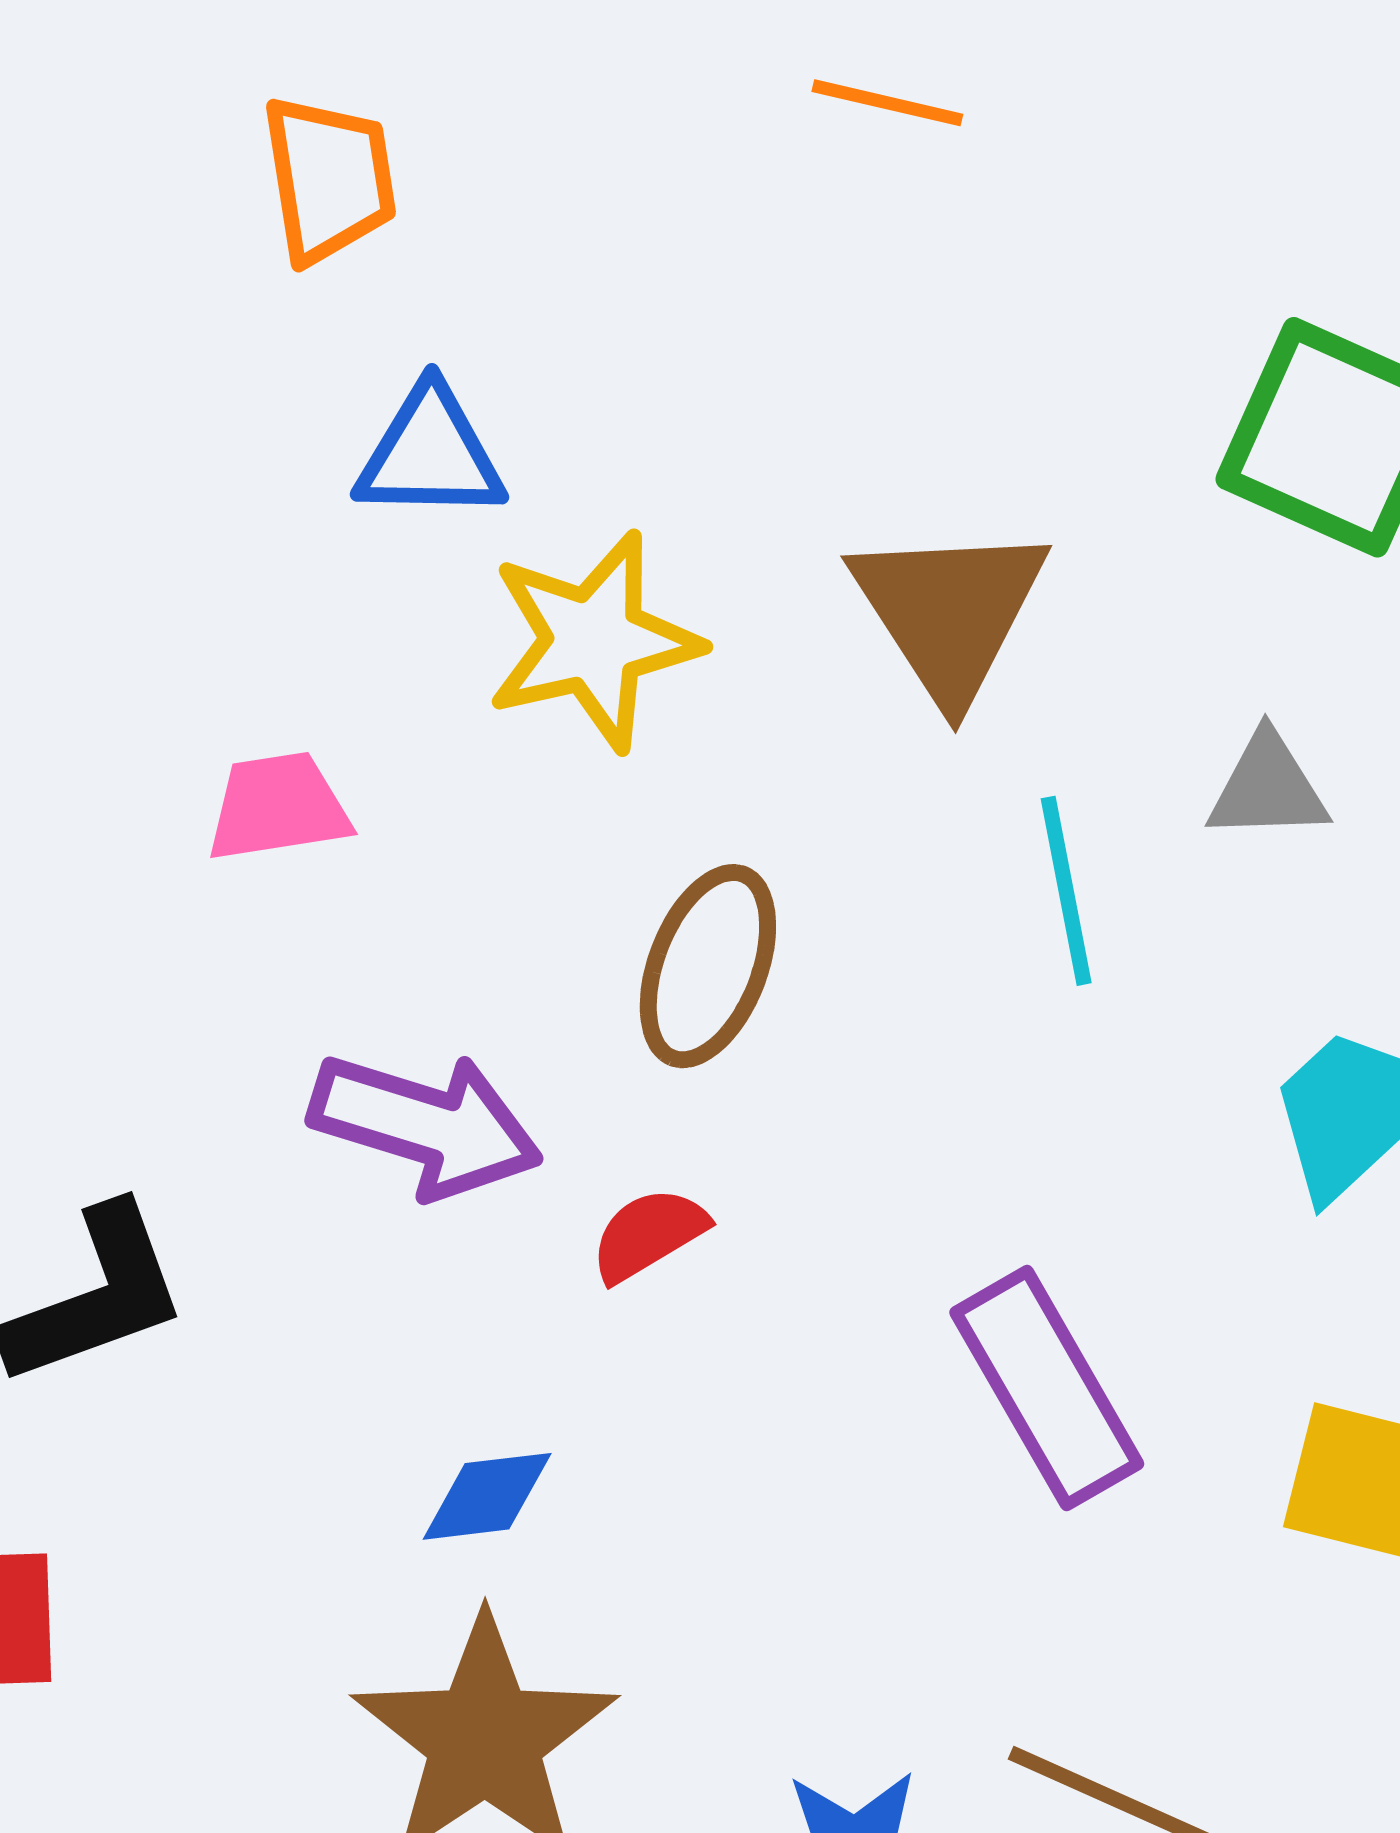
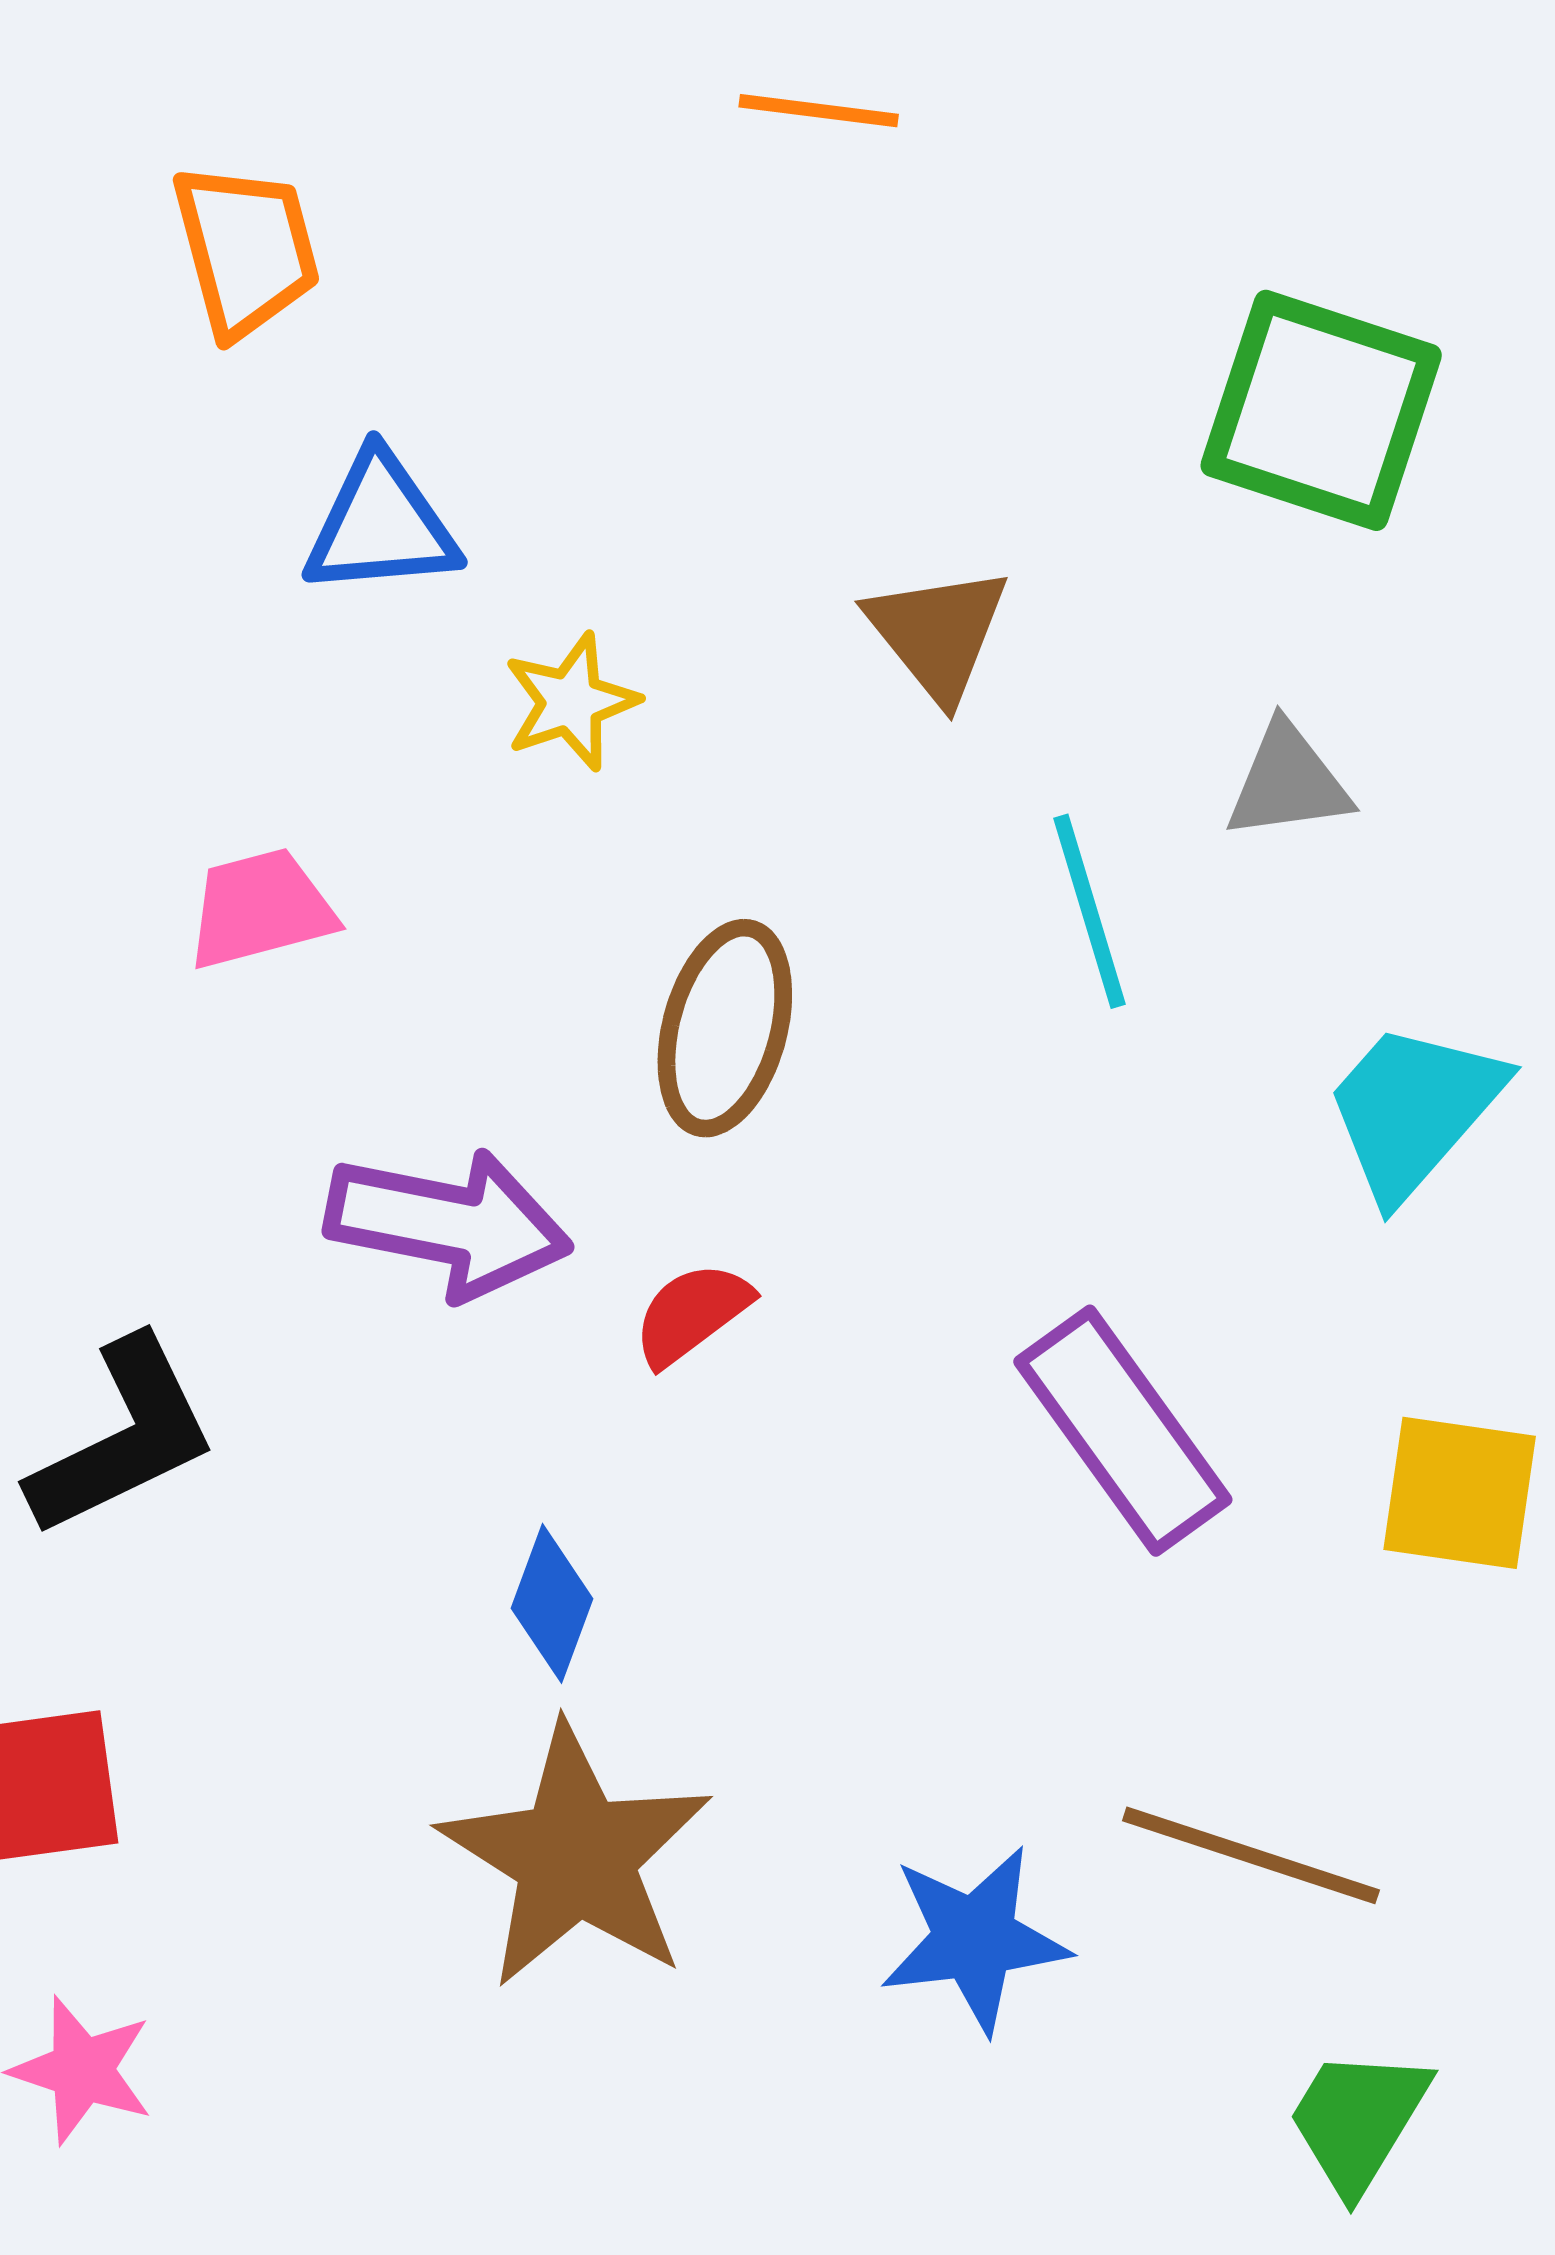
brown triangle: (949, 612) -> (938, 633), size x0.7
yellow star: (594, 641) -> (571, 702), size x0.6
blue diamond: (487, 1496) -> (552, 1603), turned -57

